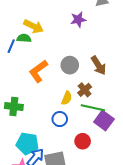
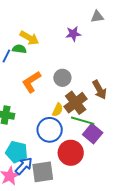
brown arrow: (98, 65) -> (99, 90), moved
brown cross: (85, 90) -> (76, 103), size x1.6
blue circle: (60, 119) -> (50, 130), size x1.6
red circle: (83, 141) -> (71, 153), size x1.6

